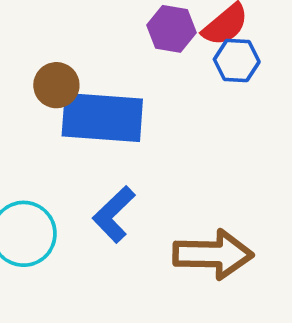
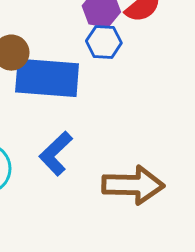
blue hexagon: (237, 61) -> (104, 42), moved

